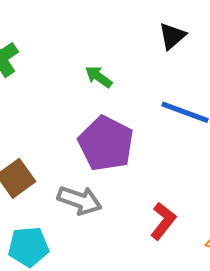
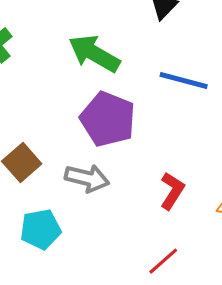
green arrow: (99, 77) -> (94, 53), size x1.8

